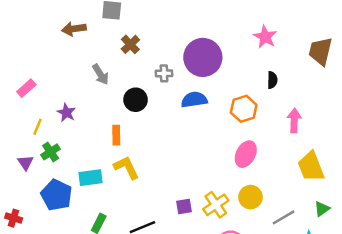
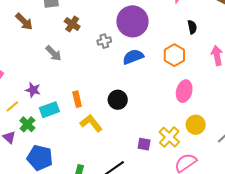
brown arrow: (74, 29) -> (24, 22), turned -114
black circle: (136, 100) -> (118, 100), moved
yellow line: (37, 127) -> (12, 106), turned 40
cyan rectangle: (90, 178) -> (49, 110), moved
purple square: (184, 206) -> (144, 144), turned 32

